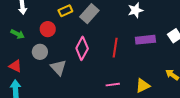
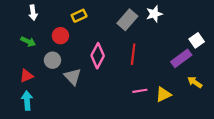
gray rectangle: (89, 14) -> (127, 20), moved
purple rectangle: (145, 40) -> (181, 58), moved, turned -30
red triangle: (15, 66) -> (26, 76), turned -48
pink line: (113, 85) -> (140, 91), moved

